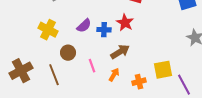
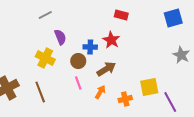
purple semicircle: (84, 26) -> (60, 37), moved, turned -70
yellow cross: (48, 30) -> (45, 58), moved
brown circle: (68, 53) -> (78, 61), moved

